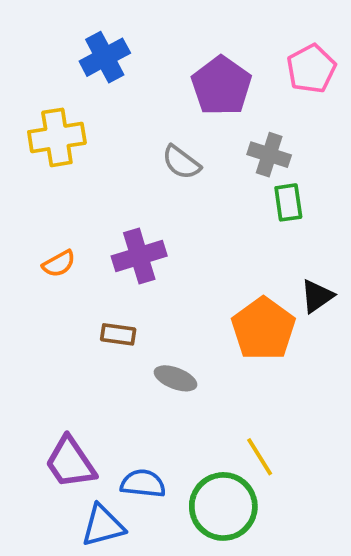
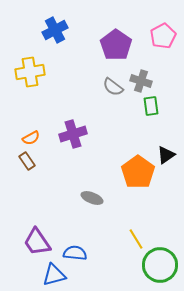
gray semicircle: (181, 162) -> (113, 87), moved
brown rectangle: (118, 334) -> (27, 161), moved, turned 48
green circle: (223, 506) -> (160, 265), moved

